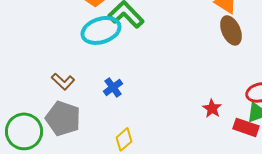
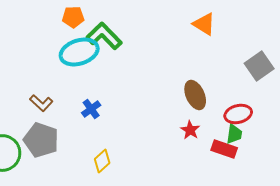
brown ellipse: (231, 30) -> (195, 95), moved

